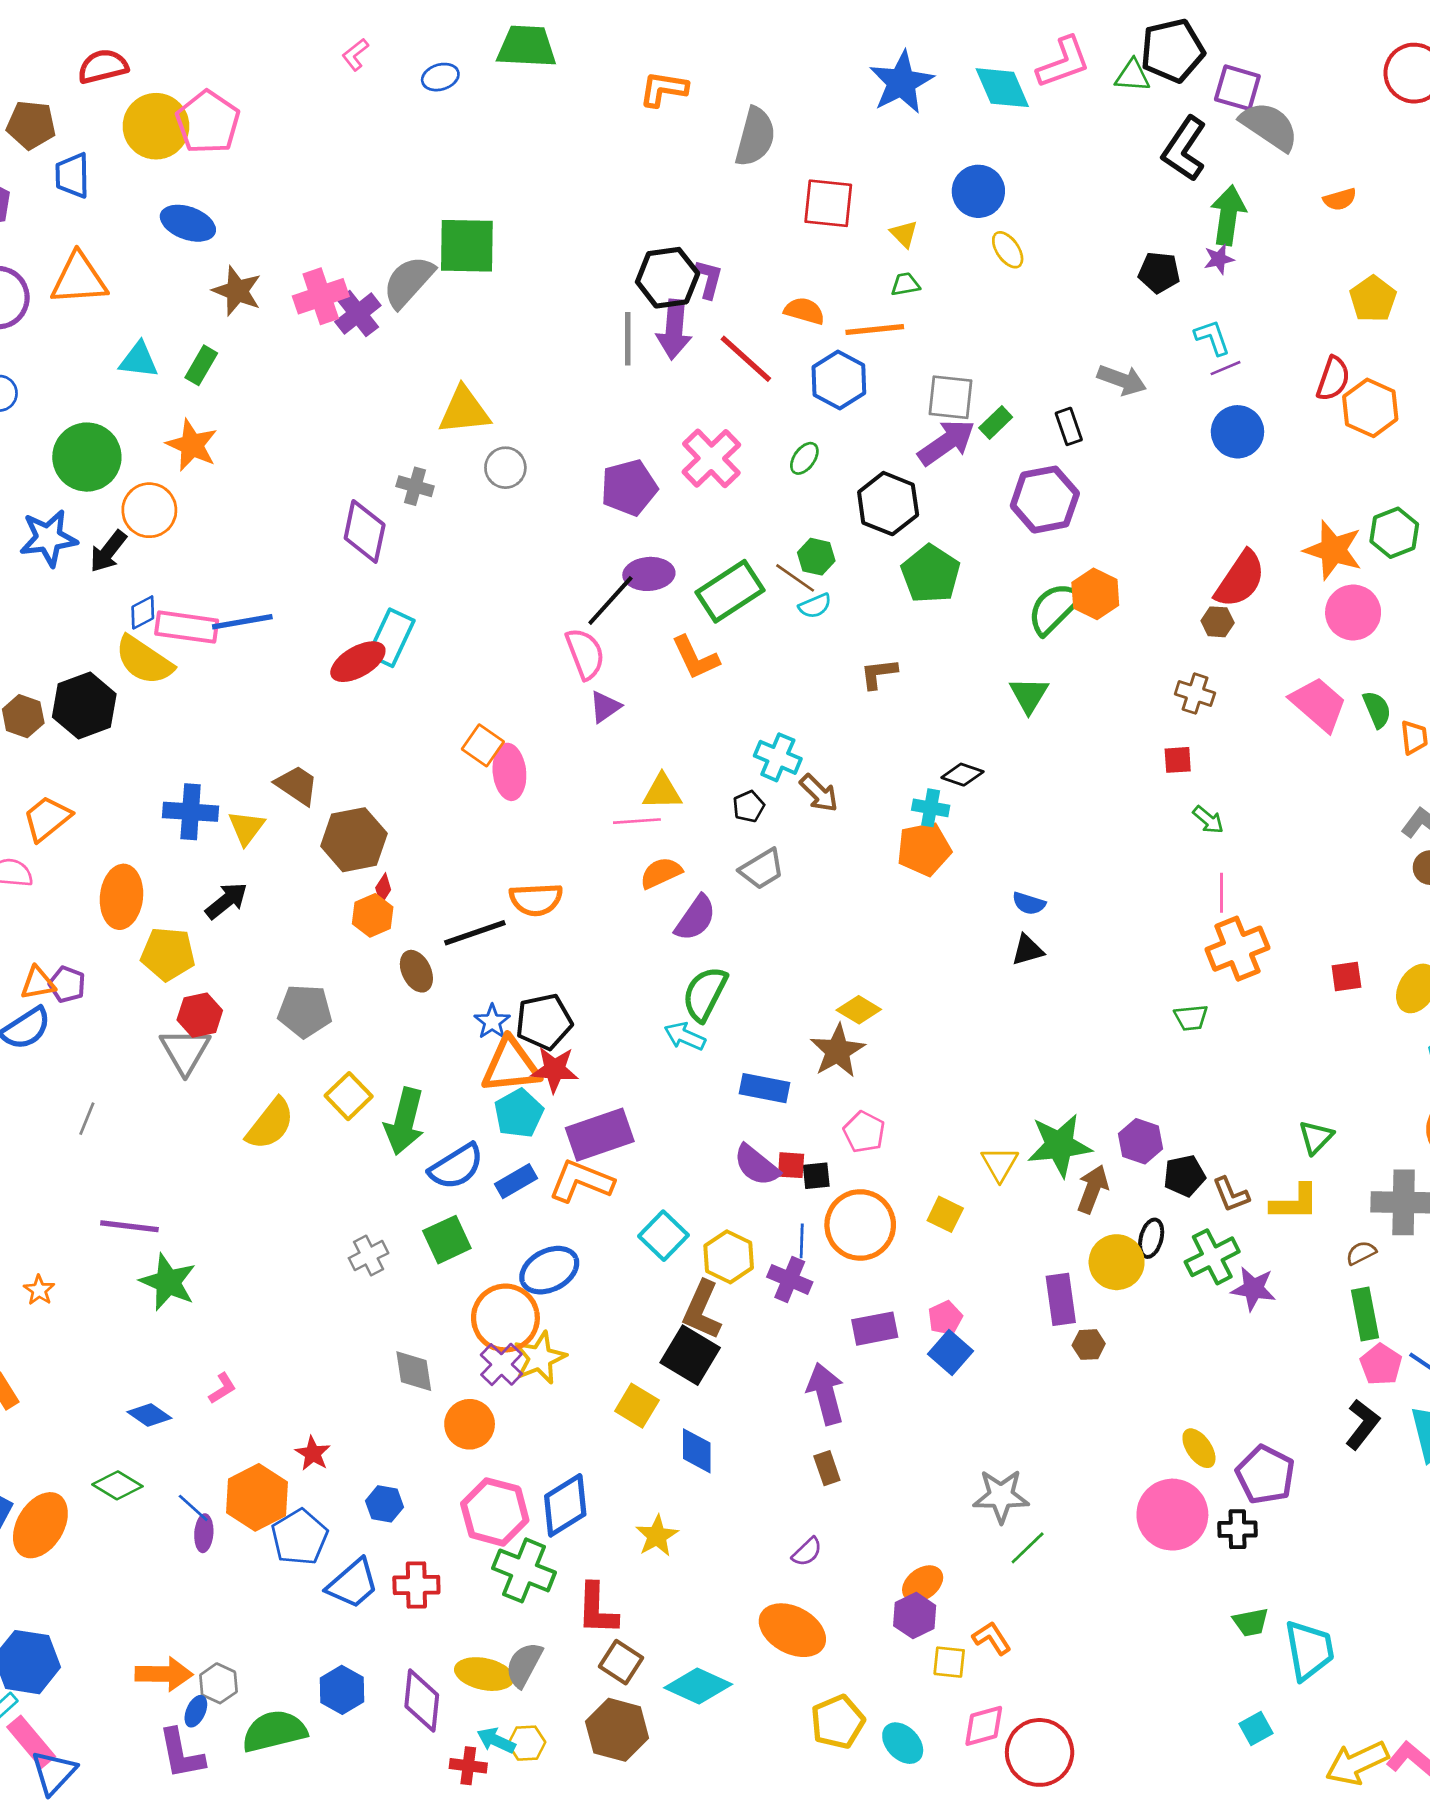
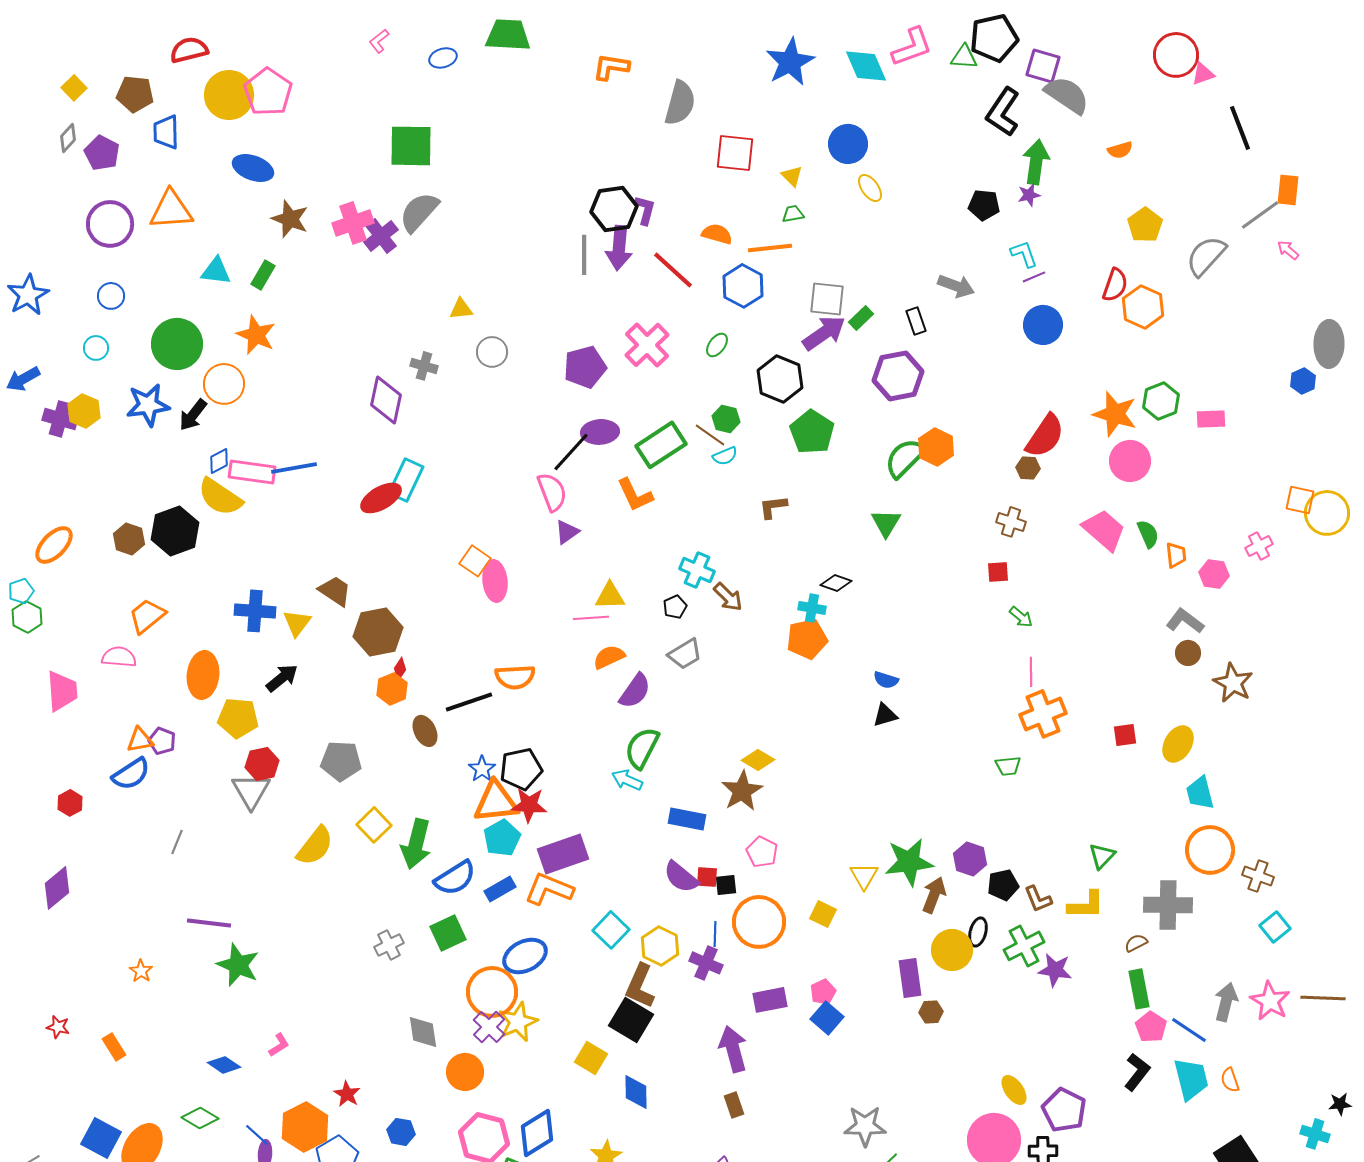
green square: (467, 246) -> (411, 146), moved
yellow triangle: (464, 411) -> (461, 309), size x0.6

